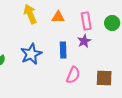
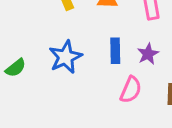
purple star: (84, 41) -> (148, 54), moved

